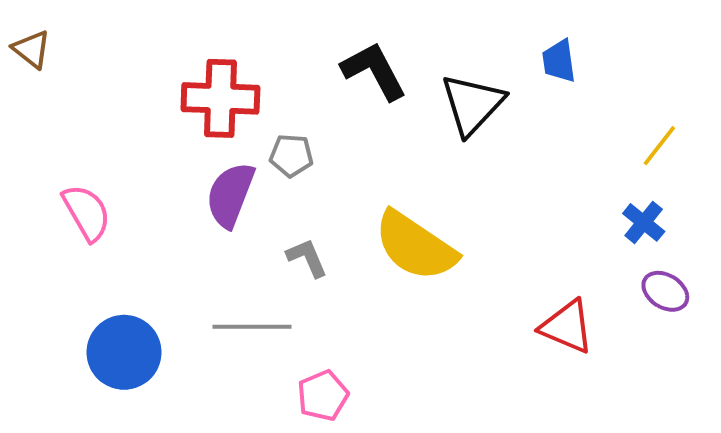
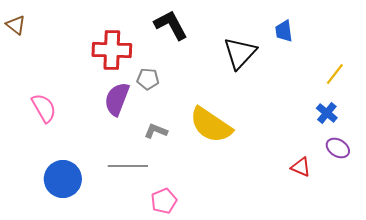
black L-shape: (374, 71) -> (171, 25), moved
gray L-shape: (307, 258) -> (156, 131), turned -45
red triangle: (567, 327) -> (301, 167), moved, size x0.7

